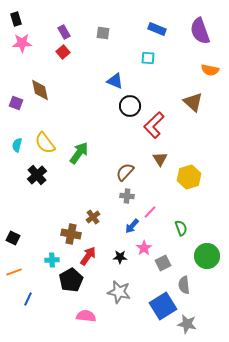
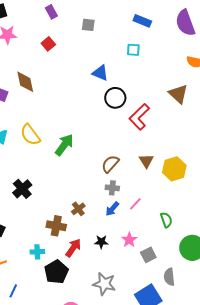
purple rectangle: (64, 32) -> (51, 12), moved
brown triangle: (160, 159) -> (146, 161), moved
black cross: (37, 175) -> (22, 189), moved
blue arrow: (132, 226) -> (112, 209), moved
black star: (120, 257) -> (101, 242), moved

